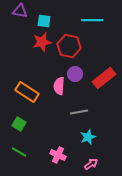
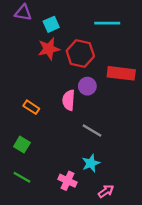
cyan square: (44, 21) -> (51, 24), turned -32
red rectangle: (104, 78) -> (121, 73), moved, turned 45
orange rectangle: (27, 92) -> (31, 107), size x0.6
gray line: (79, 112) -> (92, 131), turned 42
cyan star: (88, 137) -> (91, 163), moved

